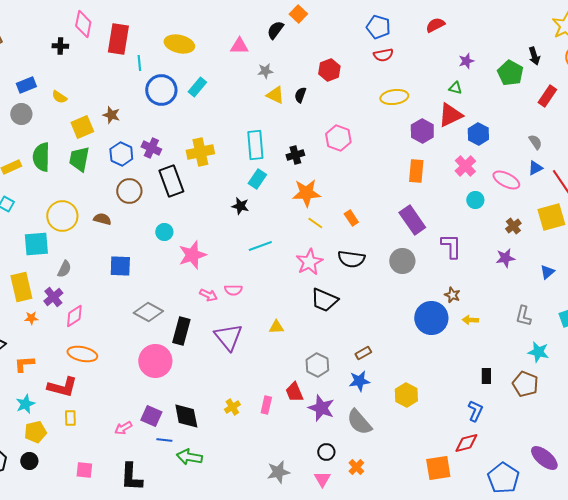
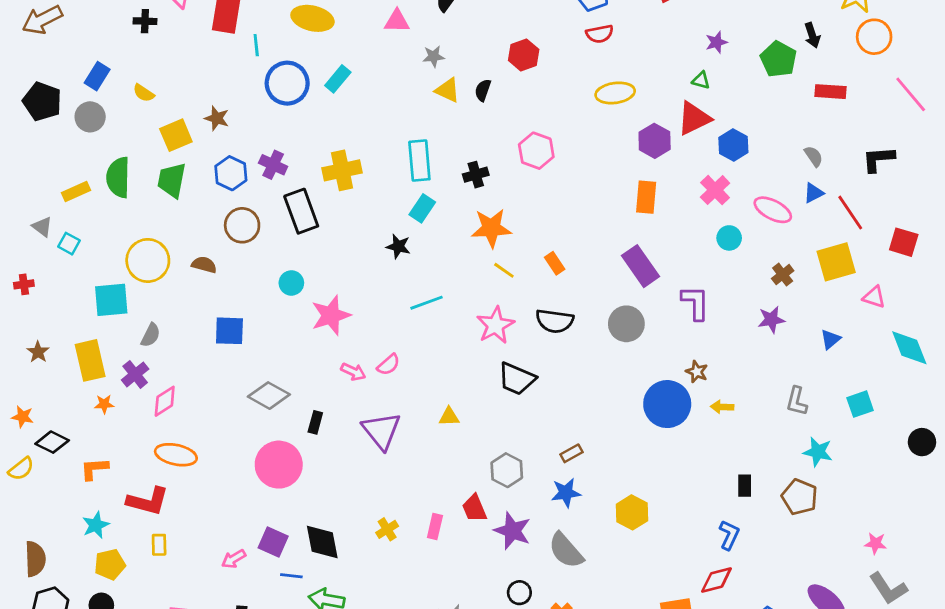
blue rectangle: (26, 85) -> (97, 76), turned -36
red rectangle: (547, 96) -> (830, 92), turned 60
pink semicircle: (233, 290) -> (388, 365), turned -42
black rectangle: (181, 331) -> (315, 422), size x0.6

